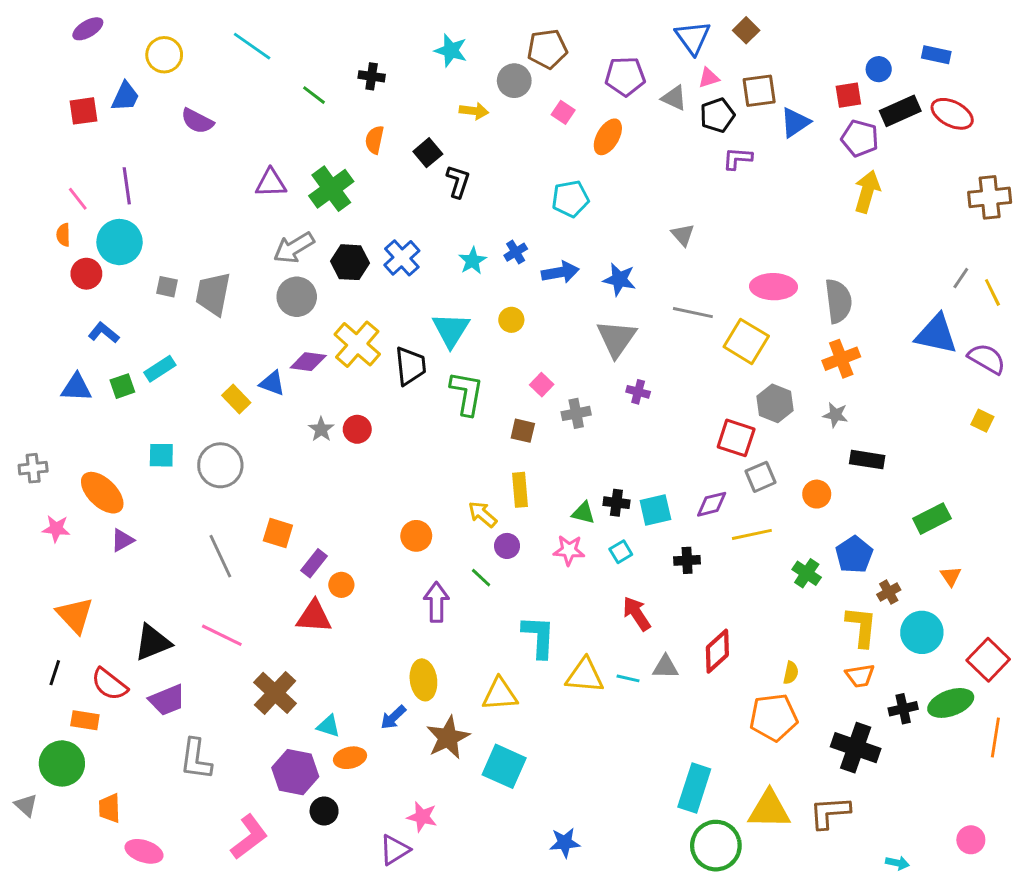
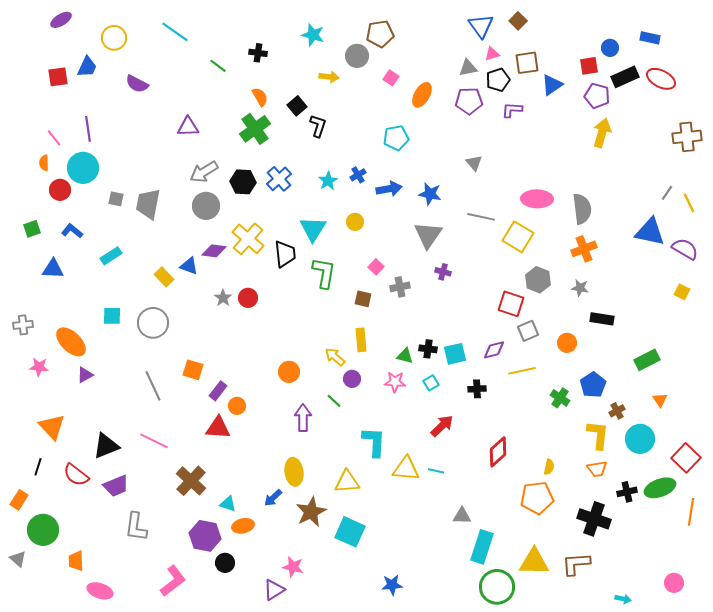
purple pentagon: (625, 76) -> (469, 101), moved
gray triangle: (674, 98) -> (468, 68), turned -36
orange semicircle: (374, 140) -> (260, 97), turned 138
green cross: (331, 189) -> (255, 129), moved
green square: (122, 386) -> (32, 229), moved
red arrow: (637, 614) -> (442, 426), turned 80
gray triangle: (665, 667) -> (462, 516), moved
orange rectangle: (85, 720) -> (19, 500), moved, turned -66

